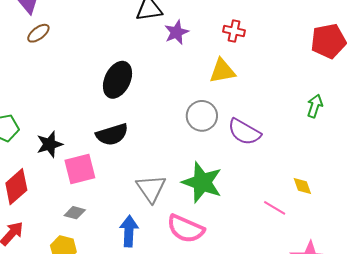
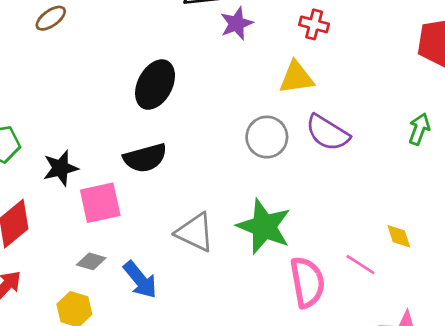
purple semicircle: (244, 132) -> (327, 133), moved
gray triangle: (151, 188) -> (195, 232), turned -32
pink semicircle: (186, 229) -> (307, 282), moved, turned -126
blue arrow: (129, 231) -> (140, 280), moved, turned 136

